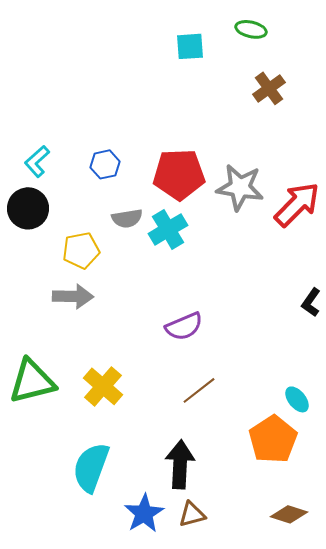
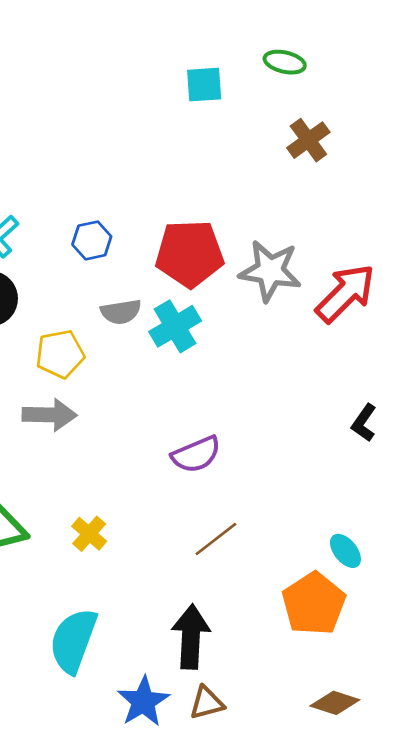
yellow cross: (103, 386) -> (89, 534), size x0.7

